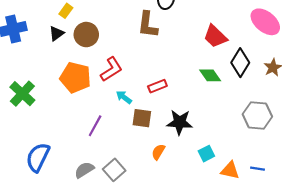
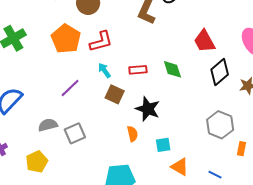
green diamond: (210, 75) -> (172, 69), moved
orange semicircle: (158, 152) -> (133, 134), moved, turned 119
blue line: (257, 169) -> (215, 175), moved

